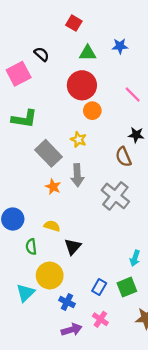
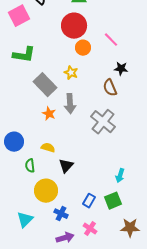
pink line: (133, 95) -> (111, 40), moved
cyan triangle: (25, 293) -> (25, 220), moved

